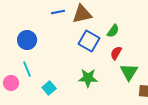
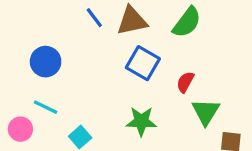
blue line: (58, 12) -> (94, 18), turned 64
green semicircle: (113, 31) -> (187, 22), moved, size x1.5
cyan line: (27, 69) -> (46, 107), turned -42

